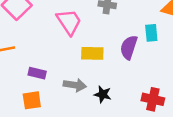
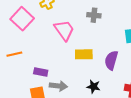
purple semicircle: (129, 47) -> (111, 60), moved
gray arrow: (75, 85) -> (58, 86), moved

